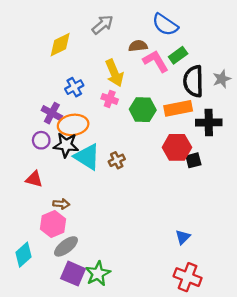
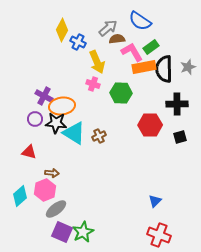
gray arrow: (103, 25) -> (108, 28), moved
yellow diamond: (60, 45) -> (62, 30), moved, turned -35
blue cross: (74, 87) -> (78, 42), moved, turned -35
orange rectangle: (178, 108) -> (144, 67), moved
black square: (193, 160) -> (180, 137), moved
cyan diamond: (24, 255) -> (20, 196), moved

